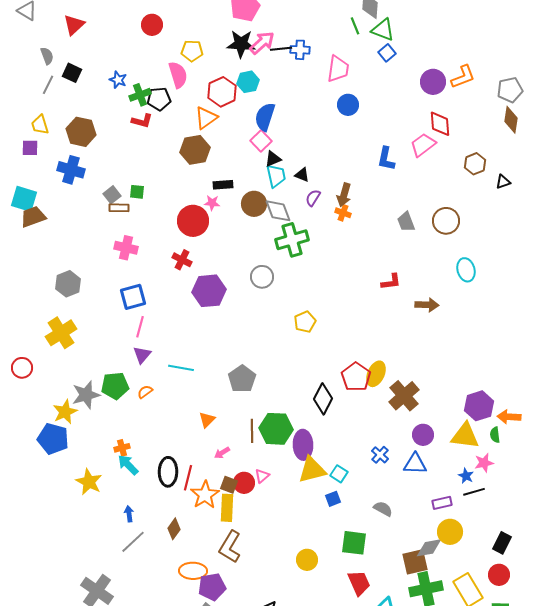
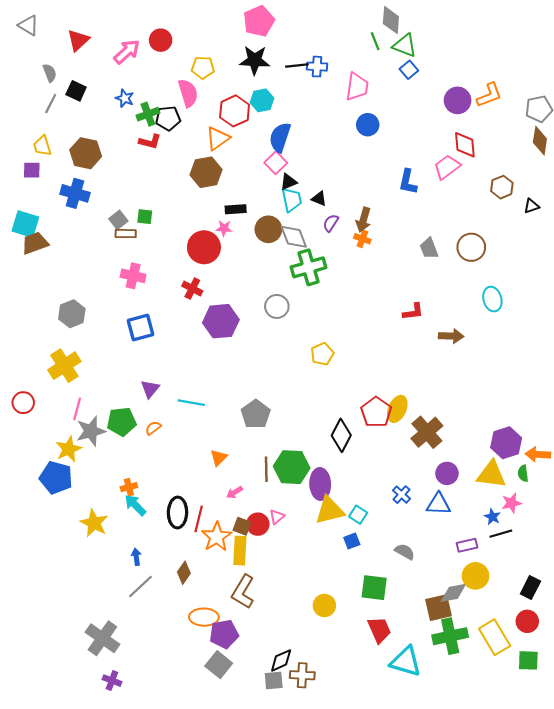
pink arrow: (262, 43) -> (127, 52), moved
pink line: (140, 327) -> (77, 409), moved

